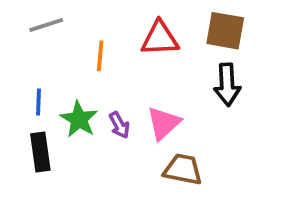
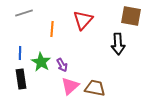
brown square: (225, 31) -> (131, 16), moved
red triangle: (160, 38) -> (83, 20), turned -45
pink triangle: (164, 123) -> (70, 86), moved

